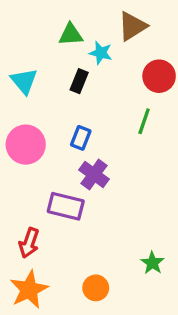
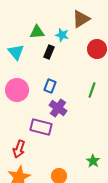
green triangle: (71, 35) -> (37, 32), moved
green line: (144, 121) -> (92, 90), moved

